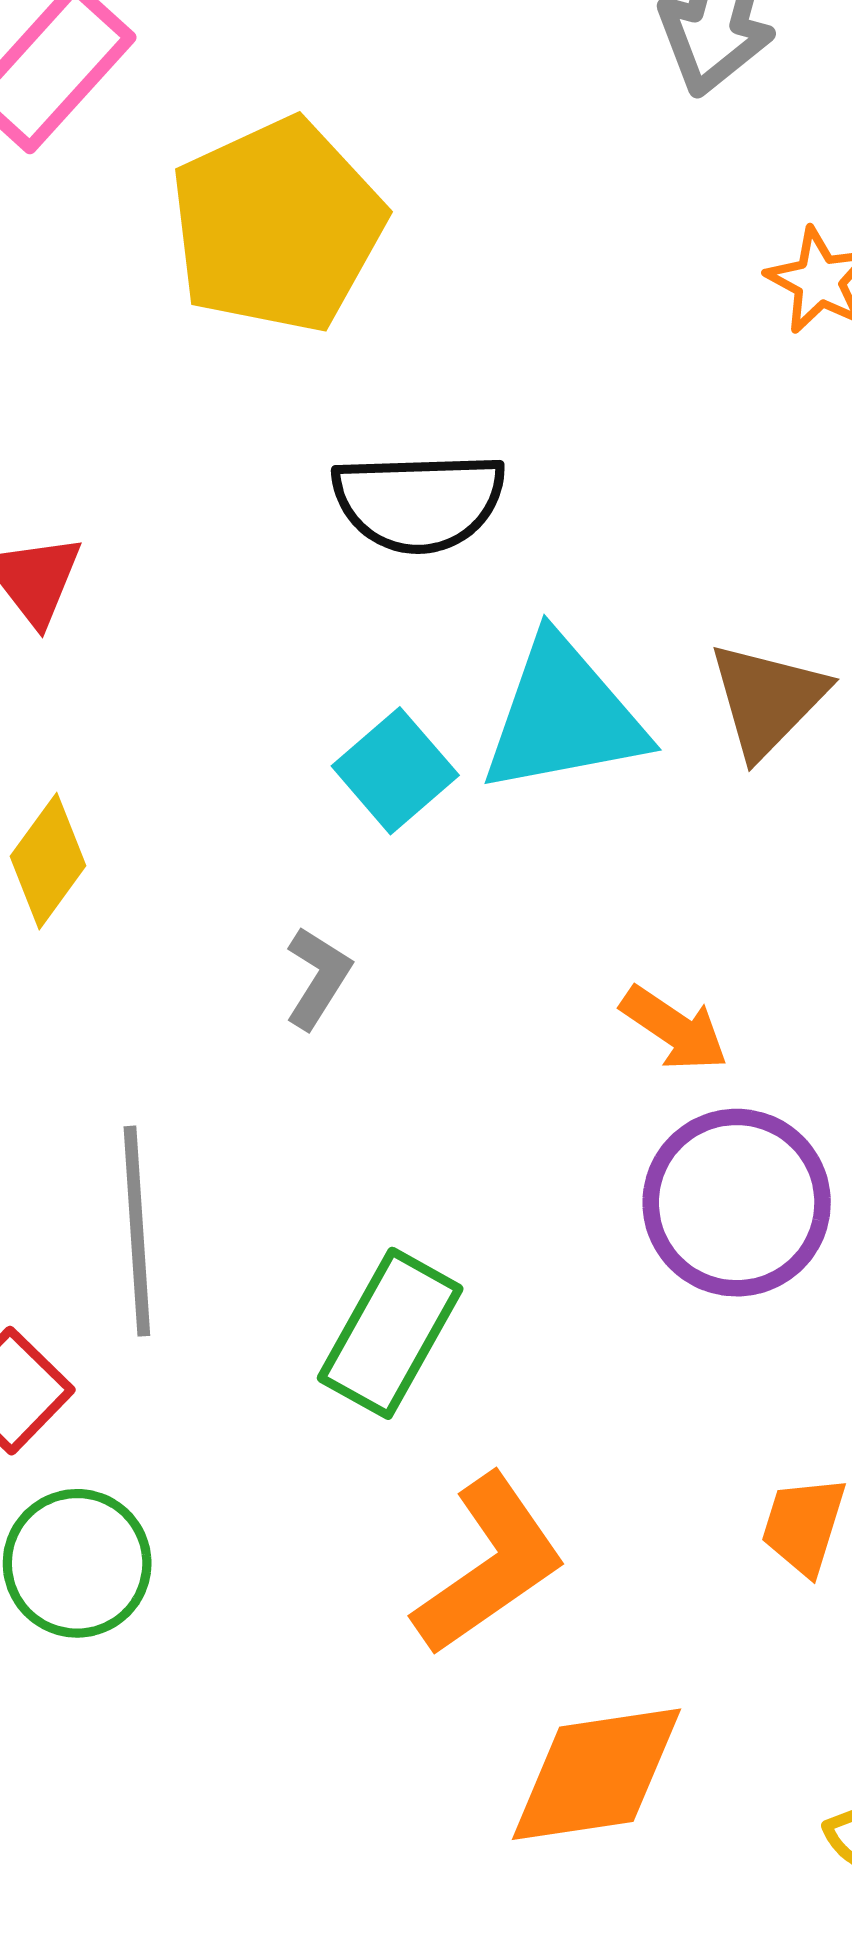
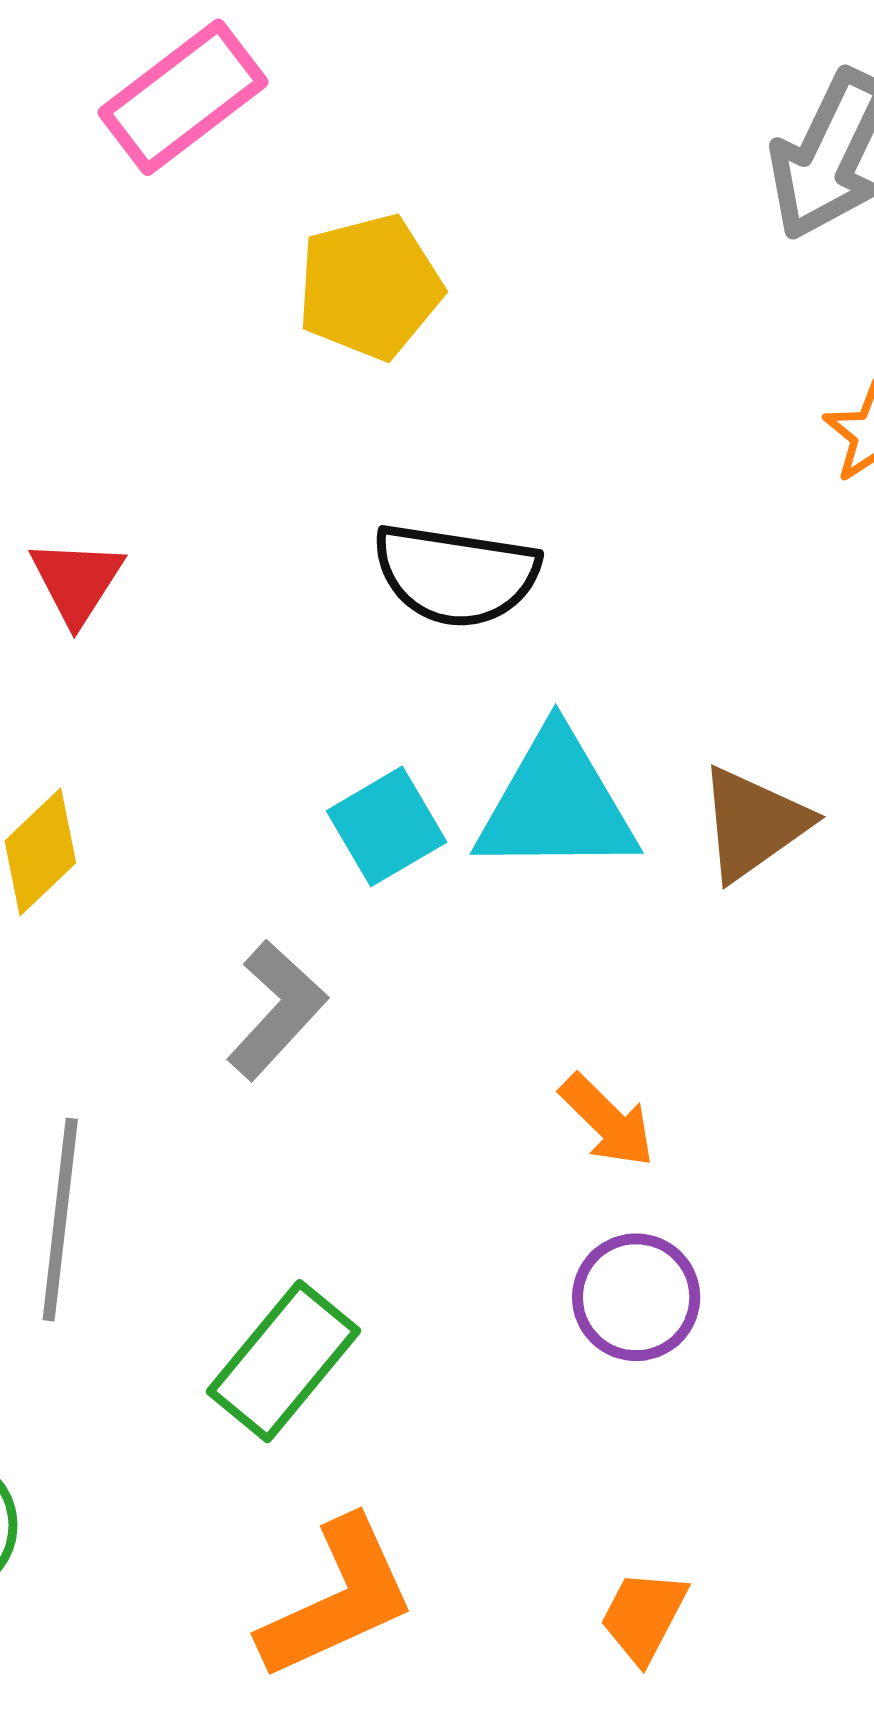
yellow pentagon: (277, 226) -> (369, 287), size x0.7
gray L-shape: (318, 978) -> (277, 1010), size x1.4
purple circle: (737, 1203) -> (636, 1297), size x0.7

